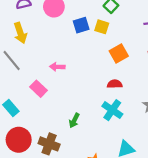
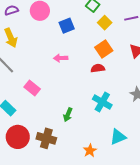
yellow square: (102, 27) -> (105, 23), moved, turned 32
pink arrow: (57, 67) -> (61, 58), moved
red semicircle: (115, 84) -> (98, 68), moved

